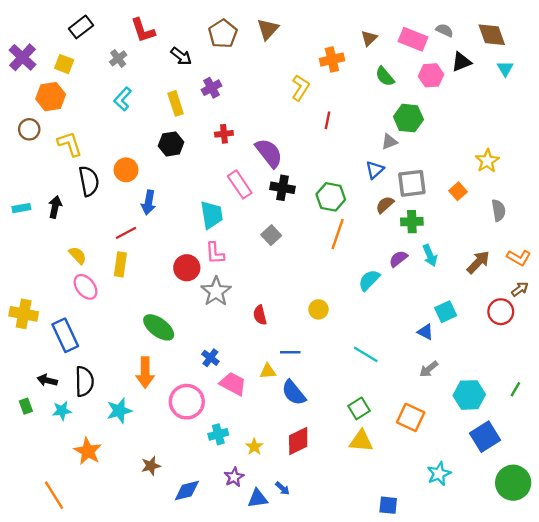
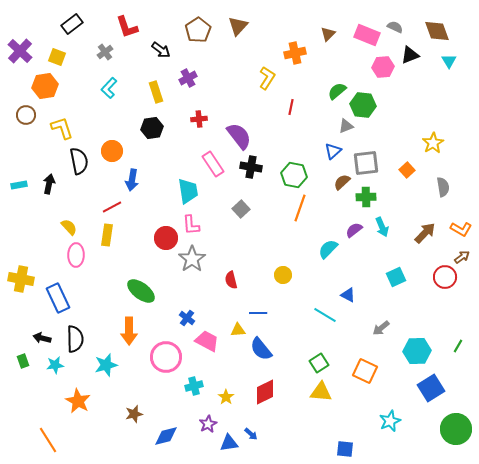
green semicircle: (385, 76) -> (337, 91), moved, turned 90
pink ellipse: (85, 287) -> (76, 255), turned 40
blue triangle: (425, 332) -> (348, 295), moved

